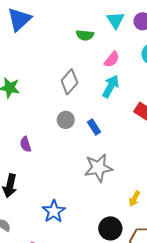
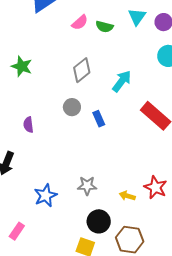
pink semicircle: (112, 59) -> (80, 22), moved
gray star: (98, 168) -> (87, 186), moved, size x0.7
yellow arrow: (134, 199) -> (127, 196), turned 70

